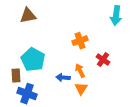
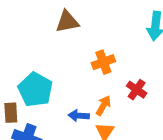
brown triangle: (28, 16) -> (67, 22), moved
orange arrow: (80, 71) -> (103, 106), turned 56

